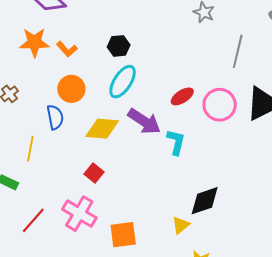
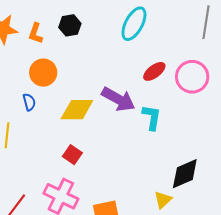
black hexagon: (119, 46) -> (70, 25), moved
orange L-shape: (67, 49) -> (36, 33), turned 65
cyan ellipse: (123, 82) -> (134, 24), moved
blue semicircle: (55, 117) -> (29, 102), size x0.7

